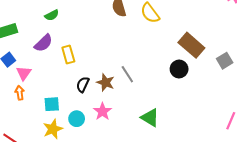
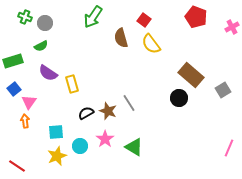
green semicircle: (52, 15) -> (41, 46), moved
purple semicircle: (43, 43) -> (48, 73), turned 78
black semicircle: (83, 85) -> (86, 113), turned 35
green triangle: (150, 118) -> (134, 147), moved

